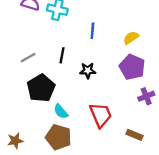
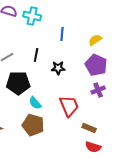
black pentagon: (41, 88) -> (18, 83), turned 30
purple cross: (146, 96) -> (98, 90), moved
brown rectangle: (135, 135) -> (89, 128), moved

